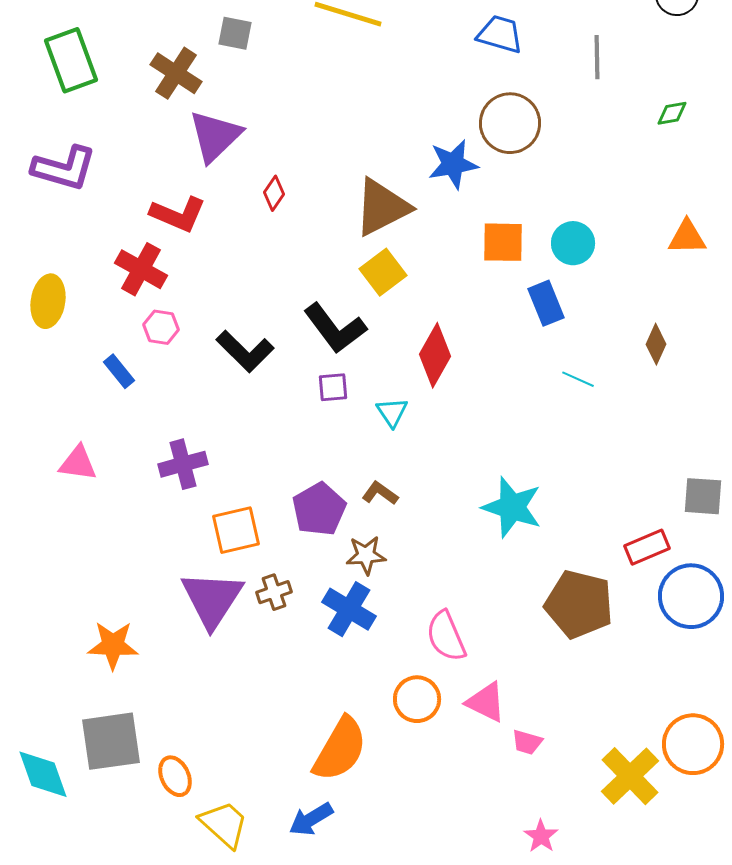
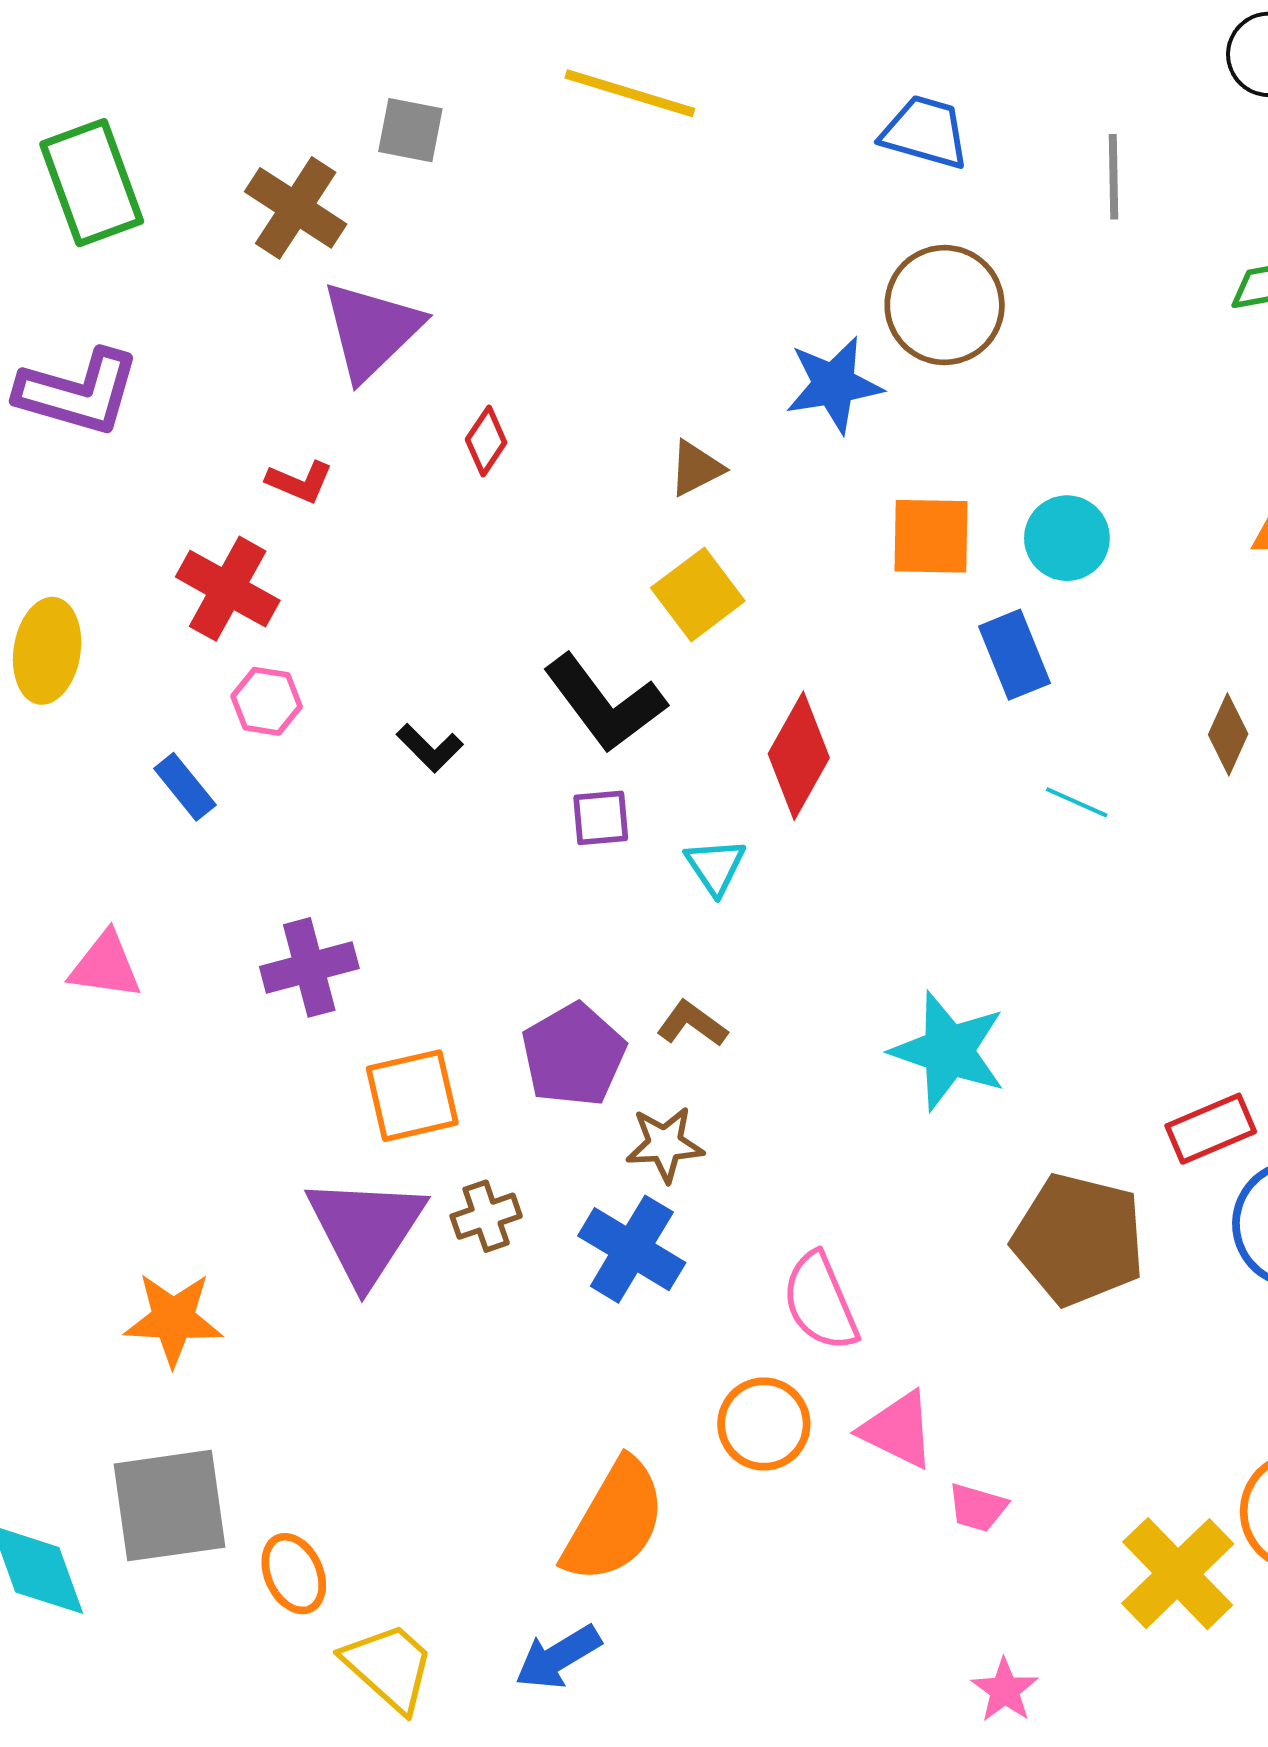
brown triangle: (382, 207) -> (696, 468), size x0.5
red L-shape: (178, 214) -> (300, 482), size x0.6
black L-shape: (245, 351) -> (430, 748), size x0.6

